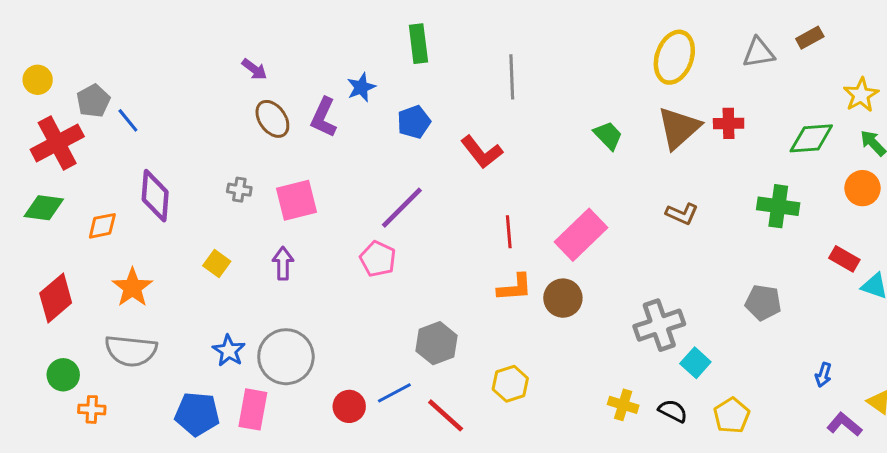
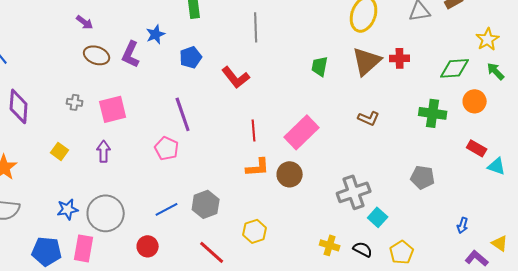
brown ellipse: (272, 119) -> (97, 55), turned -35
green trapezoid: (608, 135) -> (320, 66), turned -125
orange circle: (862, 188) -> (475, 101), moved
purple line: (402, 208) -> (183, 114), turned -64
blue star: (229, 351) -> (68, 209), turned 30
blue line: (394, 393) -> (167, 209), moved

